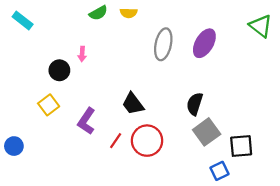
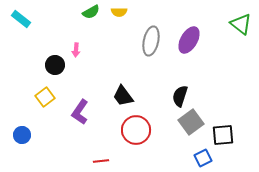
red line: (116, 141) -> (101, 161), moved, turned 49
blue circle: (14, 146) -> (22, 135), moved

